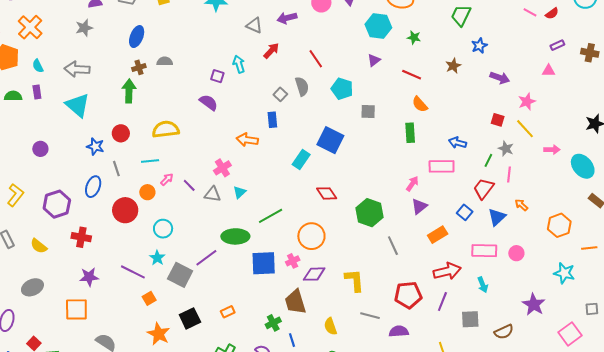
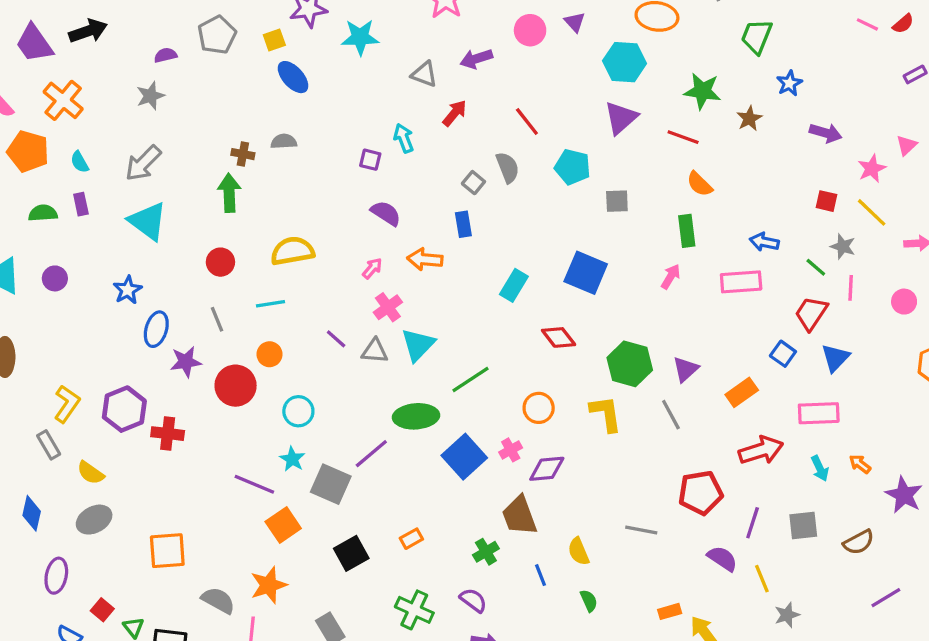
blue ellipse: (137, 37) -> (293, 77), moved, turned -60
green star: (414, 37) -> (702, 91), moved, size x1.6
purple triangle: (374, 60) -> (621, 118), size x1.6
brown cross: (139, 67) -> (243, 154), turned 32
gray arrow: (77, 69) -> (143, 163), turned -45
pink triangle: (548, 71) -> (907, 145), moved, turned -40
purple semicircle: (209, 102) -> (386, 213), moved
blue square: (330, 140) -> (586, 273), moved
blue star: (95, 146) -> (128, 290), moved, turned 30
purple circle: (40, 149) -> (55, 278), moved
green line: (488, 160) -> (816, 267), turned -72
pink arrow: (167, 179) -> (372, 268), moved
pink arrow: (412, 184) -> (671, 277), moved
blue ellipse: (93, 187) -> (156, 329), moved
cyan triangle: (239, 192) -> (418, 345), size x1.6
yellow L-shape: (15, 195) -> (67, 404), moved
purple hexagon: (57, 204) -> (124, 409), moved
orange arrow: (521, 205) -> (860, 464), moved
purple triangle: (419, 206) -> (686, 369), moved
orange circle: (311, 236) -> (539, 408), size x0.7
yellow semicircle: (39, 246) -> (91, 473), moved
pink circle: (516, 253) -> (904, 302), moved
blue square: (264, 263) -> (464, 457), turned -36
purple star: (89, 277) -> (186, 362), moved
yellow L-shape: (354, 280) -> (606, 414), moved
orange square: (149, 298) -> (283, 525), size x1.5
purple line: (442, 301) -> (753, 523), moved
purple semicircle: (399, 331) -> (722, 559), moved, turned 42
orange star: (159, 334) -> (269, 585), moved, turned 30
blue line: (292, 340) -> (541, 575), moved

